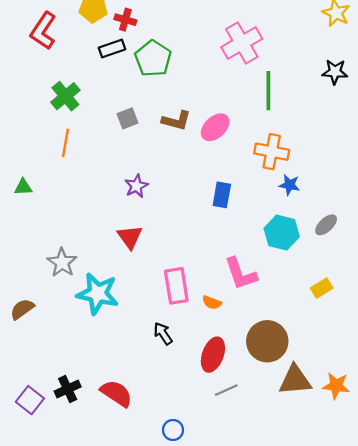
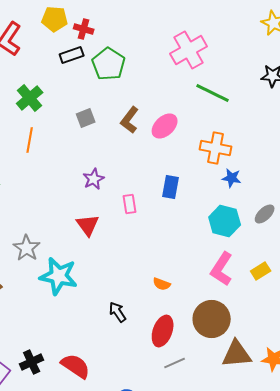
green line: (268, 91) -> (213, 93), turned -64
brown L-shape: (176, 121) -> (130, 120), turned 112
pink L-shape: (241, 274) -> (222, 269), moved, turned 52
pink rectangle: (176, 286) -> (130, 204), moved, size x0.6

